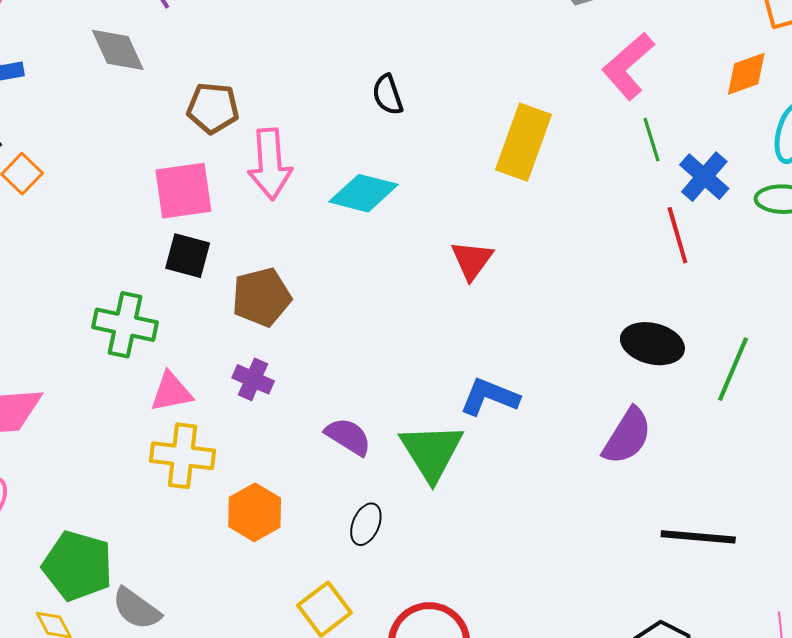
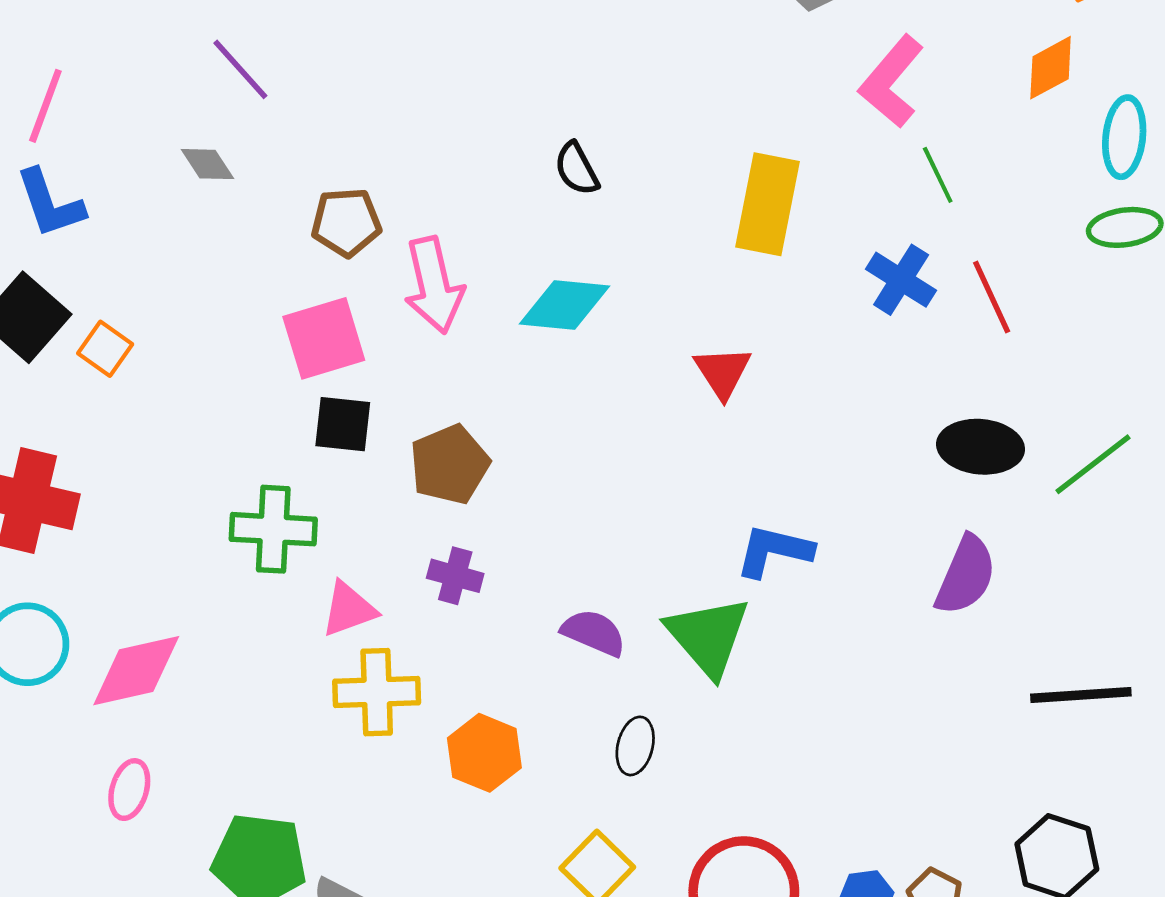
gray diamond: (118, 50) -> (207, 164), size x0.7
blue cross: (704, 177) -> (901, 280), moved
green line: (733, 369) -> (1093, 464), turned 38

